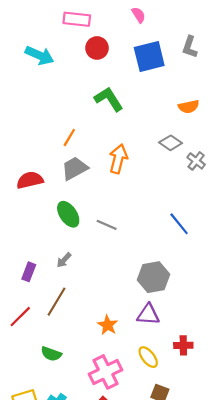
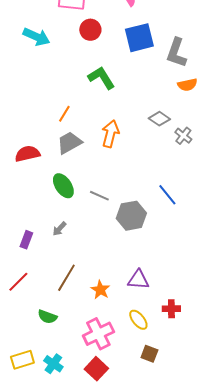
gray L-shape: (190, 47) -> (176, 53), moved, size x1.4
orange semicircle: (189, 107) -> (187, 85), moved
gray hexagon: (153, 277) -> (131, 216), moved
brown line: (56, 302) -> (66, 278), moved

